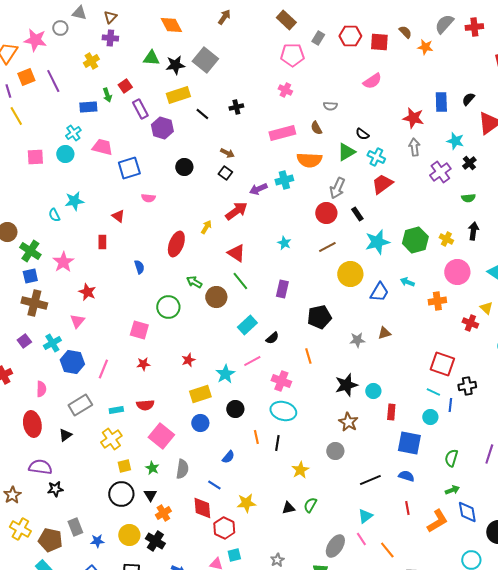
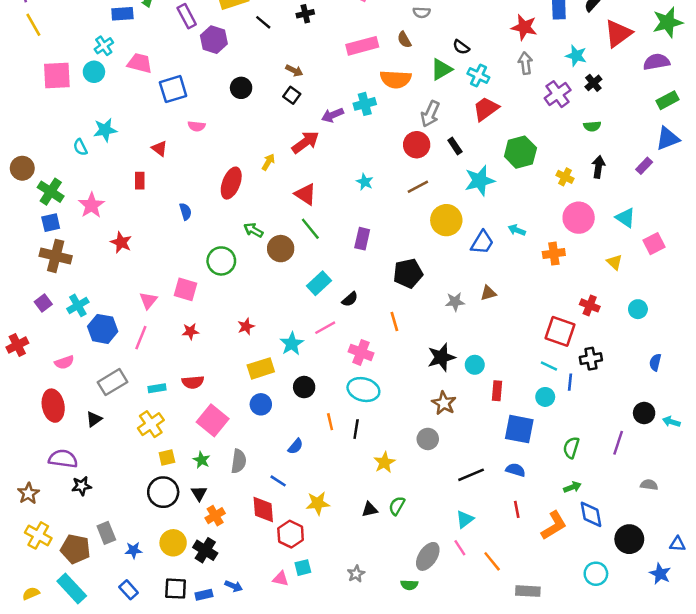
pink square: (35, 157) -> (57, 75), size x1.4
green hexagon: (415, 240) -> (520, 152), moved
pink triangle: (77, 321) -> (148, 300), moved
red cross: (470, 323) -> (590, 305), moved
pink semicircle: (41, 389) -> (64, 362), turned 70

